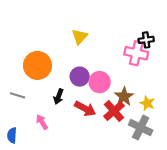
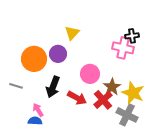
purple circle: (80, 77) -> (58, 54), moved
black arrow: (59, 96) -> (53, 87), size x1.5
yellow star: (147, 103) -> (133, 93), size x1.6
blue semicircle: (12, 135) -> (35, 121), moved, turned 88

